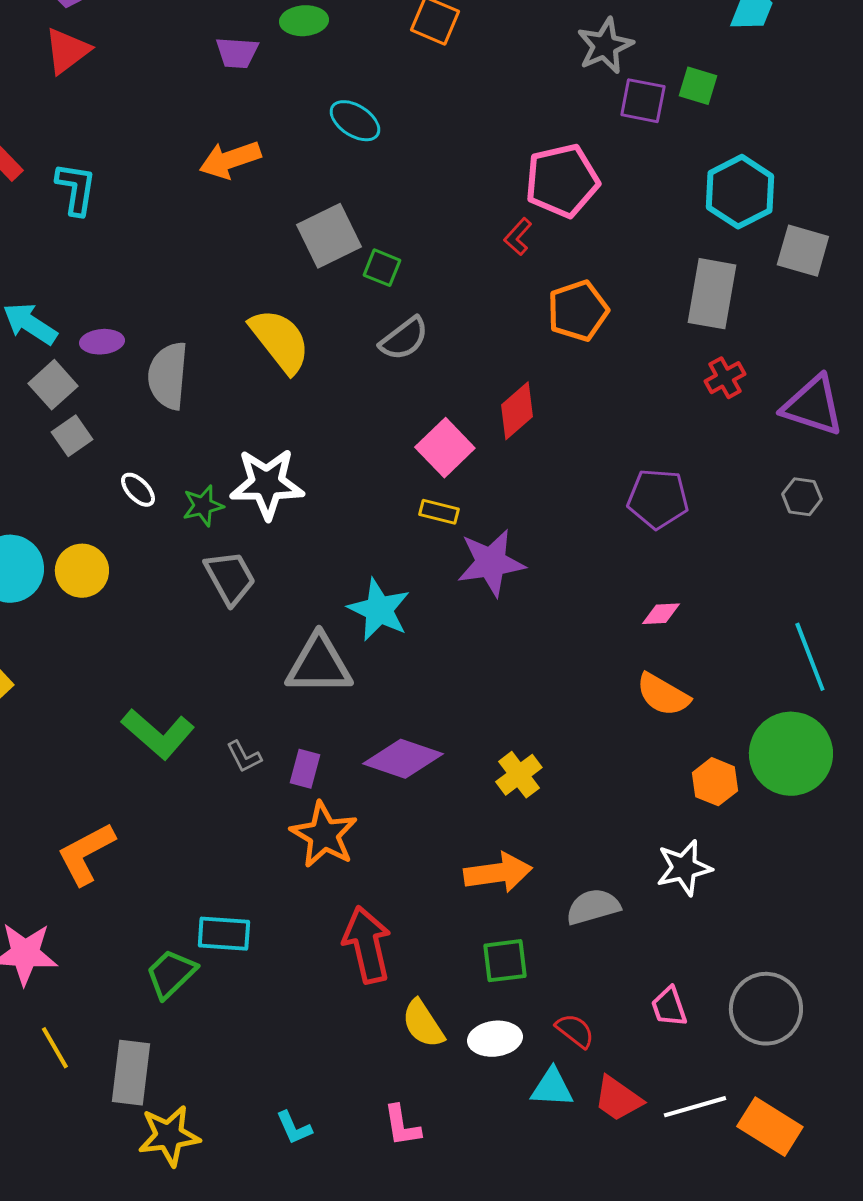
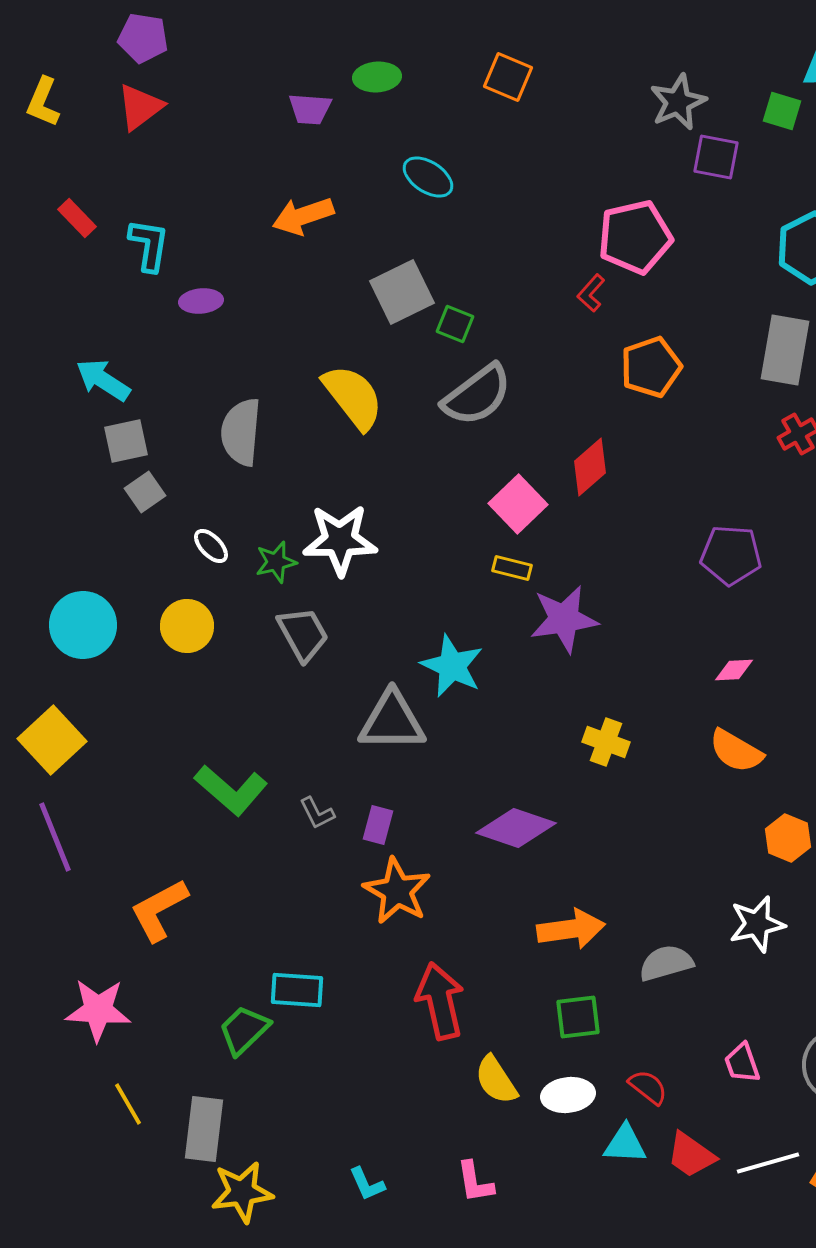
green square: (698, 86) -> (782, 111), moved
gray semicircle: (404, 339) -> (477, 395), size x1.4
purple ellipse: (102, 342) -> (201, 301), moved
gray square: (53, 385) -> (126, 441), turned 30
yellow circle: (82, 571) -> (187, 626), moved
purple diamond: (403, 759) -> (516, 828), moved
yellow cross: (519, 775) -> (606, 742), moved, turned -33

